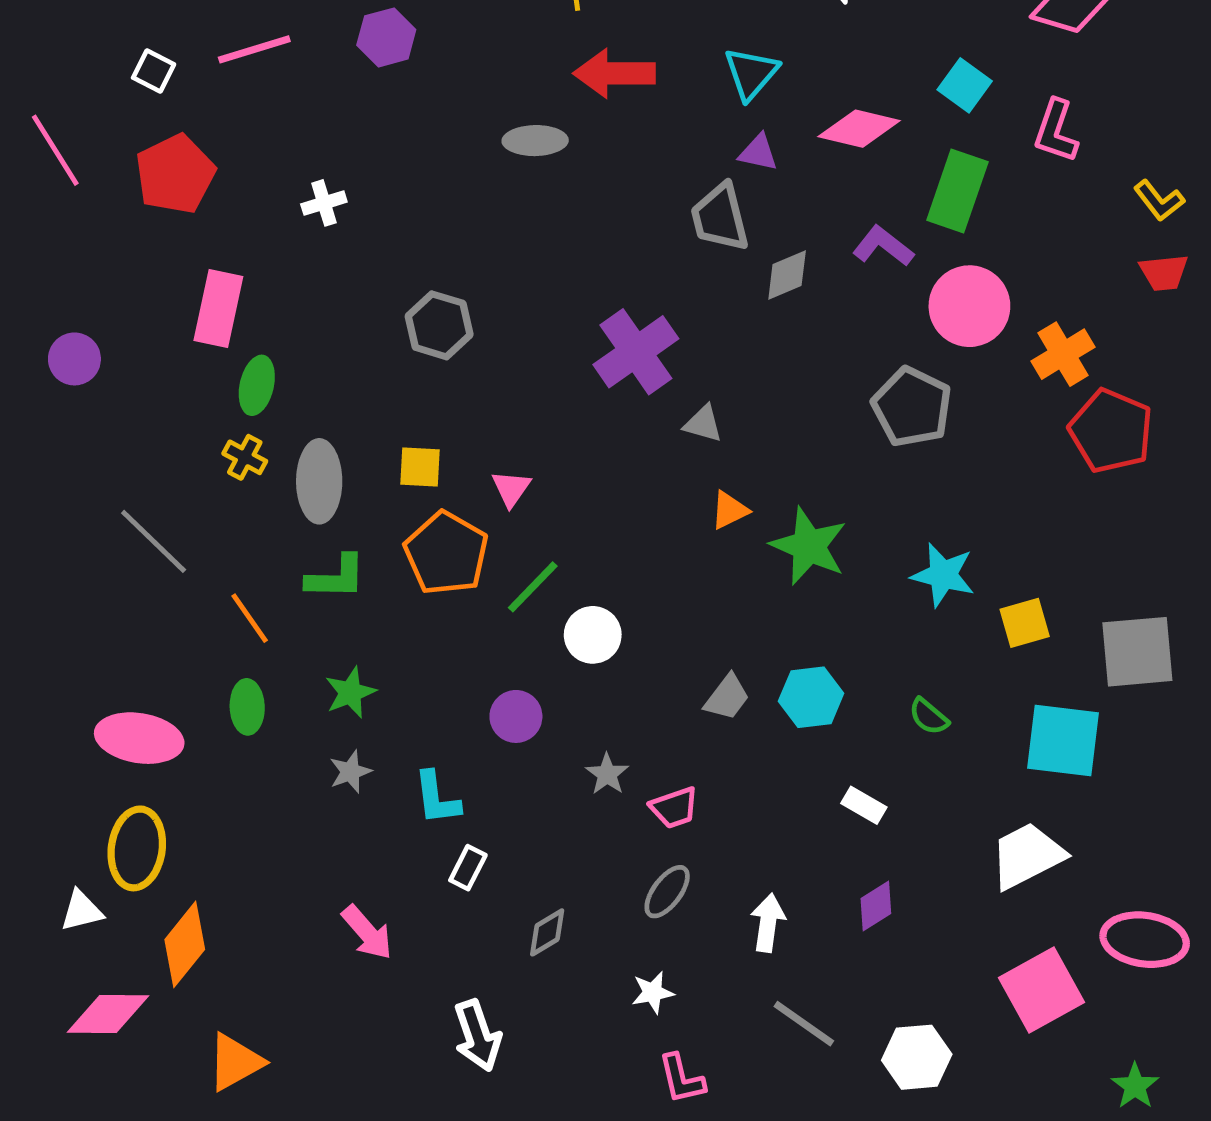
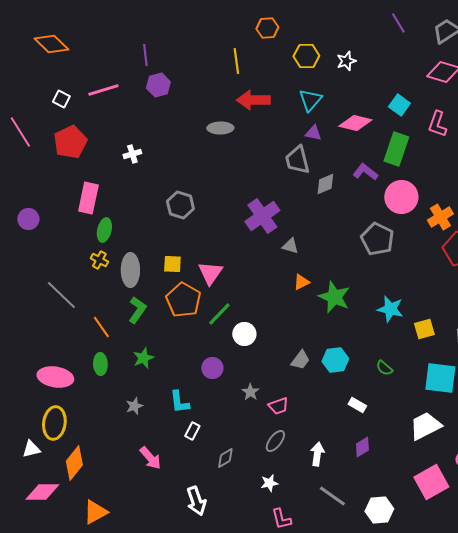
pink triangle: (511, 489) -> (210, 273), size x1.5
green L-shape: (336, 577) -> (137, 310), turned -56
gray star: (350, 772) -> (134, 406), moved

